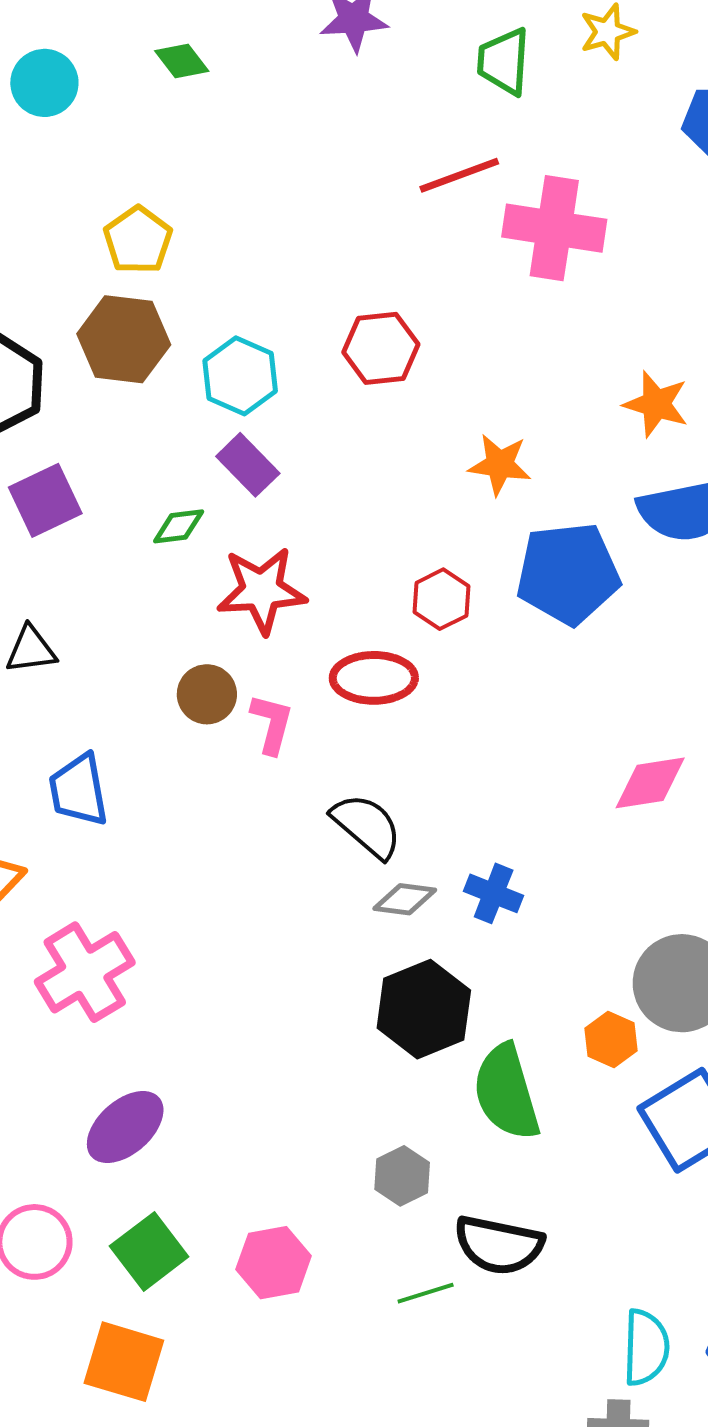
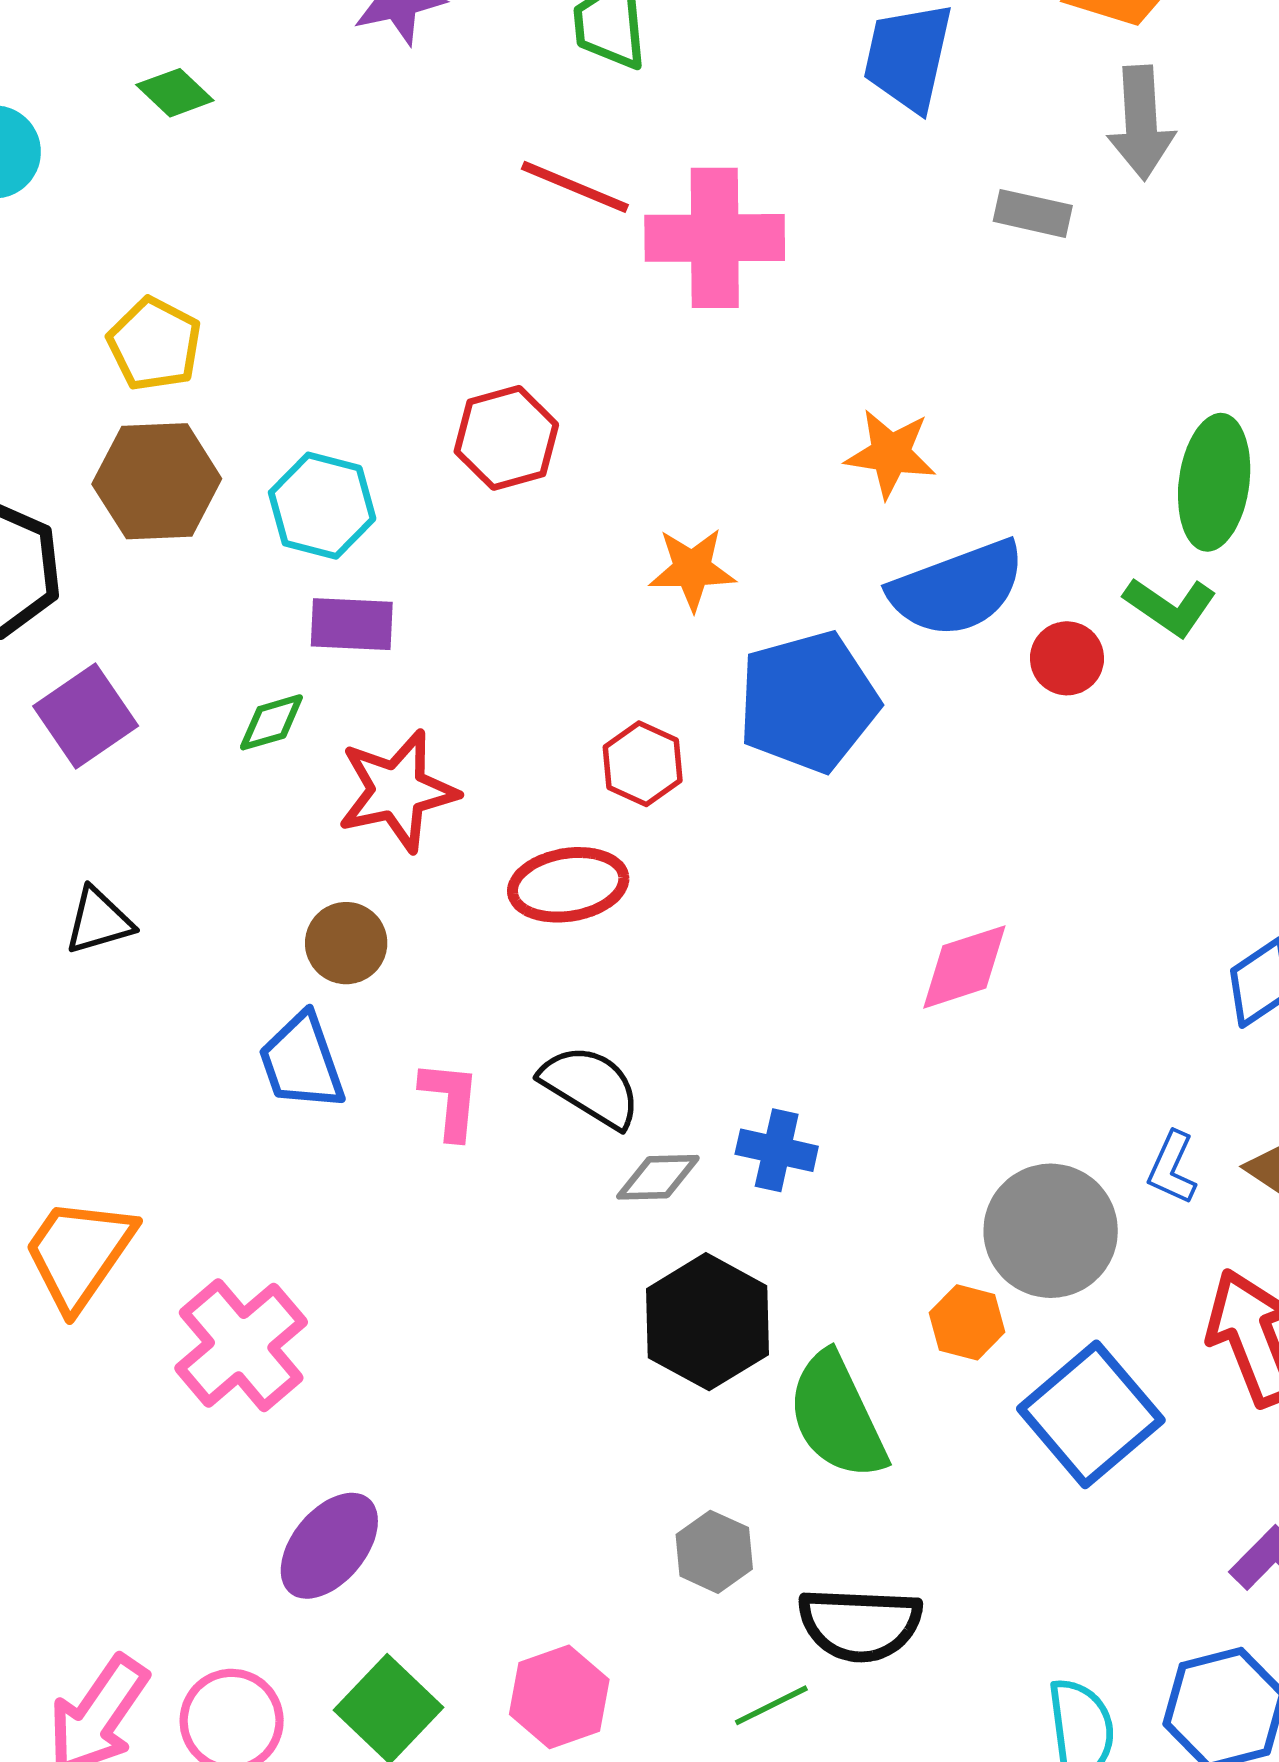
red line: (459, 175) -> (575, 187), turned 52
purple rectangle: (248, 465) -> (352, 624), turned -34
pink L-shape: (272, 724) -> (450, 1100), moved
blue trapezoid: (79, 790) -> (302, 1062), moved

